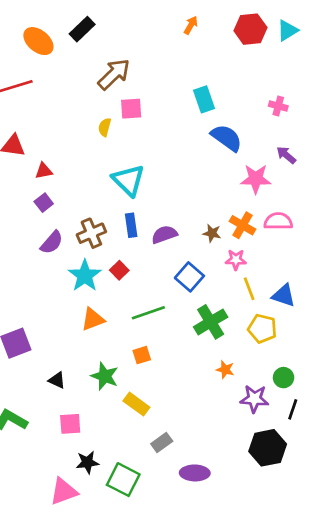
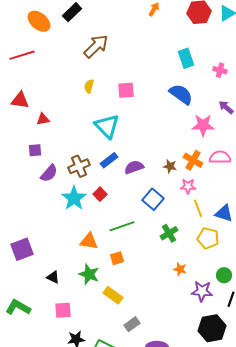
cyan rectangle: (204, 99) -> (186, 58), moved
pink square: (131, 109) -> (126, 90), moved
purple square: (44, 203) -> (35, 150), moved, turned 32
blue rectangle: (131, 225) -> (109, 160), turned 60
orange triangle: (93, 319) -> (89, 241), moved, turned 30
green cross: (211, 322) -> (169, 233), size x0.7

